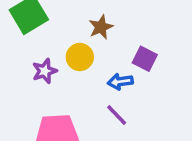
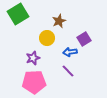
purple square: (145, 59) -> (84, 39), turned 32
purple star: (45, 71) -> (33, 58), moved

